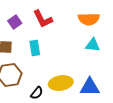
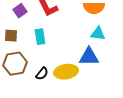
blue triangle: (90, 87) -> (89, 57), moved
black semicircle: (37, 93) -> (42, 74), moved

